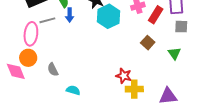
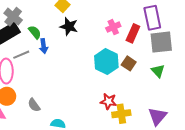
cyan hexagon: (109, 16) -> (106, 62), moved
gray square: (181, 27) -> (161, 42), size x1.6
purple triangle: (168, 96) -> (157, 116), turned -36

